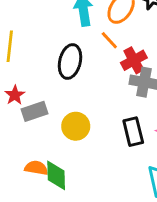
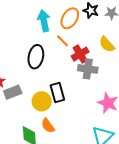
black rectangle: (133, 132) -> (57, 93), moved
orange semicircle: (36, 168) -> (48, 126), moved, turned -133

